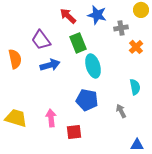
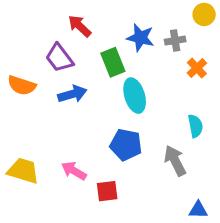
blue star: (97, 15) -> (140, 38), moved
red arrow: (68, 16) -> (80, 26), moved
orange semicircle: (15, 59) -> (22, 85), turned 120
gray arrow: (121, 111) -> (175, 161), size x1.5
pink arrow: (51, 118) -> (74, 171), turned -54

